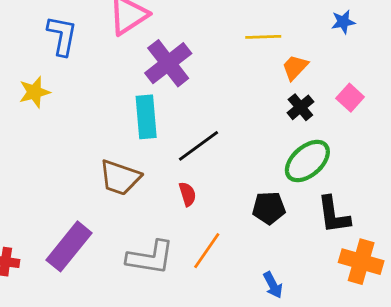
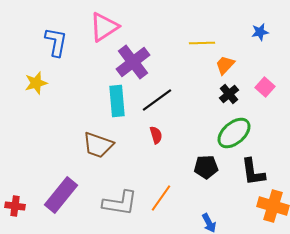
black line: (198, 146) -> (157, 100), moved
red semicircle: (187, 194) -> (156, 135), moved

